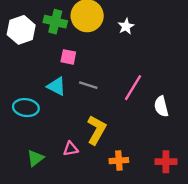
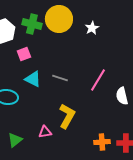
pink square: (68, 57) -> (24, 54), moved, turned -32
orange cross: (119, 161) -> (102, 142), moved

